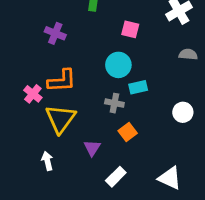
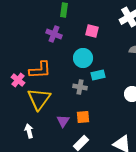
purple cross: (55, 33) -> (54, 34), moved
orange square: (128, 132) -> (83, 117), moved, turned 32

